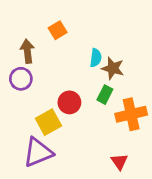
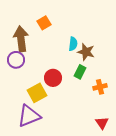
brown arrow: (27, 51) -> (21, 39), size x1.4
orange cross: (131, 114) -> (100, 87), size x0.6
red triangle: (119, 162) -> (102, 123), moved

